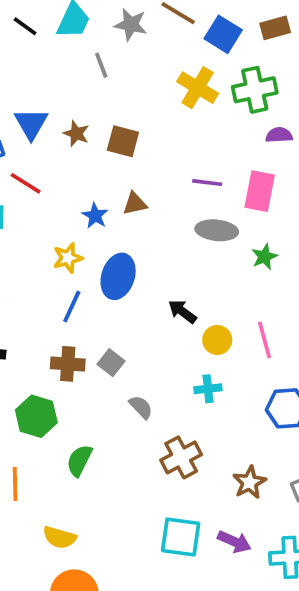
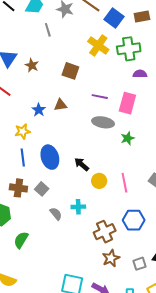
brown square: (123, 141) -> (70, 71), moved
blue ellipse: (118, 276) -> (50, 157), moved, turned -40
blue line: (72, 306) -> (23, 157), turned -36
cyan cross: (208, 389) -> (78, 207), moved
brown cross: (181, 457) -> (105, 232), moved

